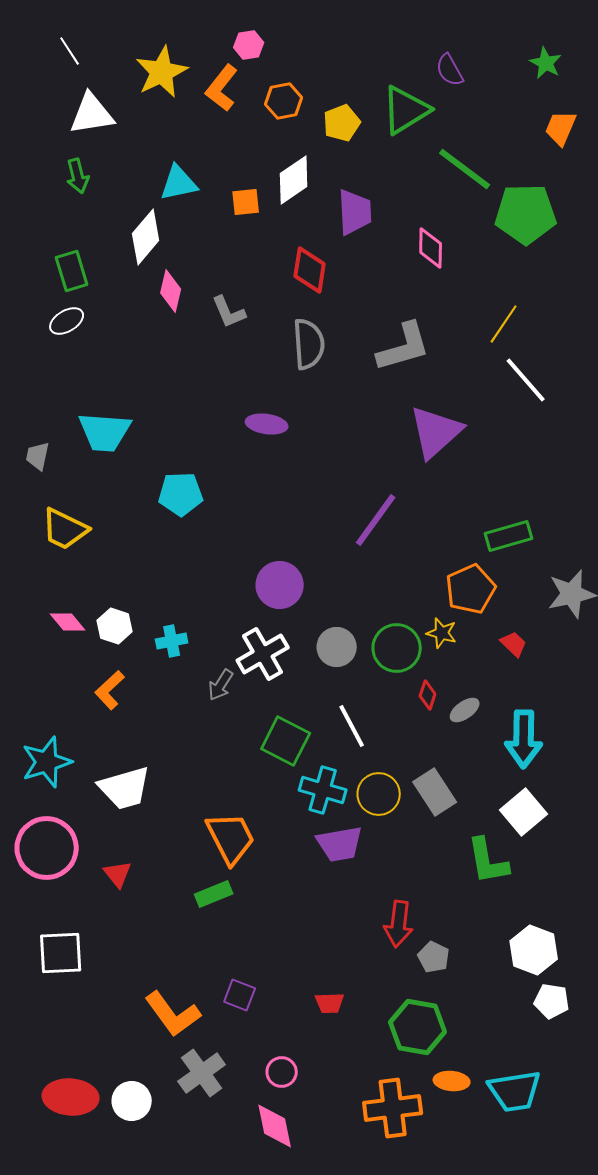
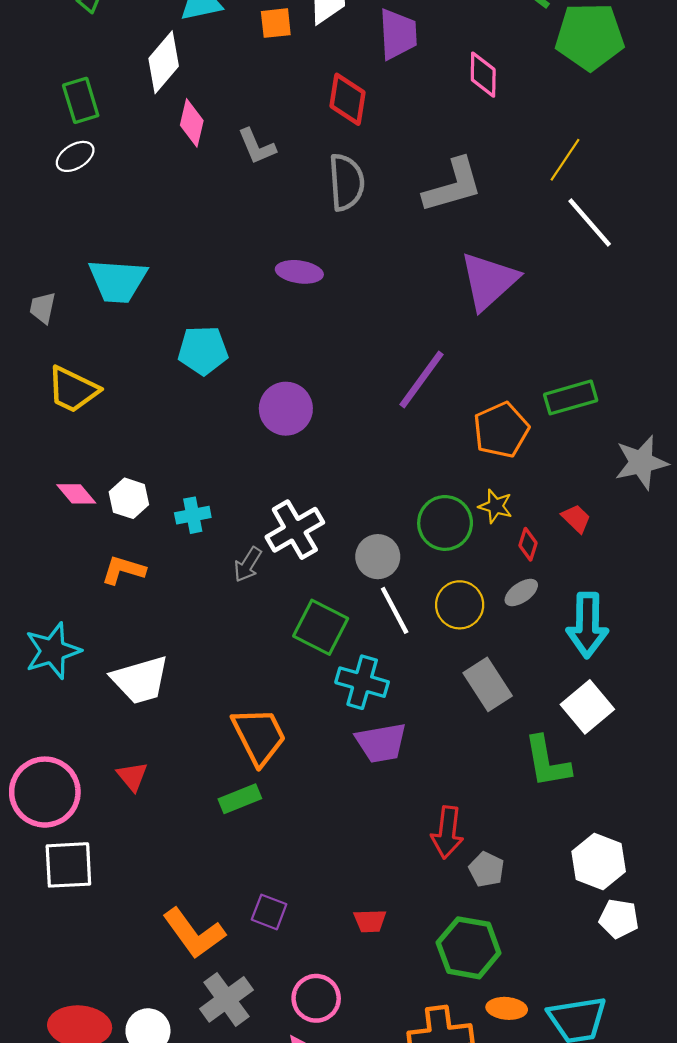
purple circle: (280, 585) -> (286, 409), moved
orange pentagon: (471, 589) -> (501, 430), moved
gray circle: (337, 647) -> (378, 557), moved
orange L-shape: (110, 690) -> (123, 570), turned 60
red diamond: (428, 695) -> (528, 544), moved
yellow circle: (379, 794) -> (460, 605), moved
pink circle: (47, 848) -> (45, 792), moved
pink circle: (282, 1072) -> (316, 998), size x1.4

